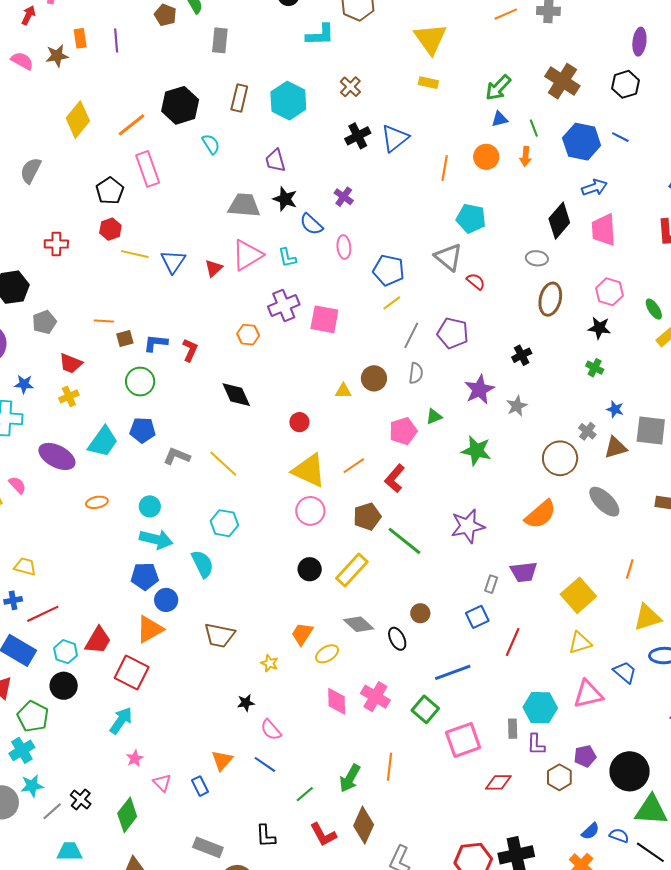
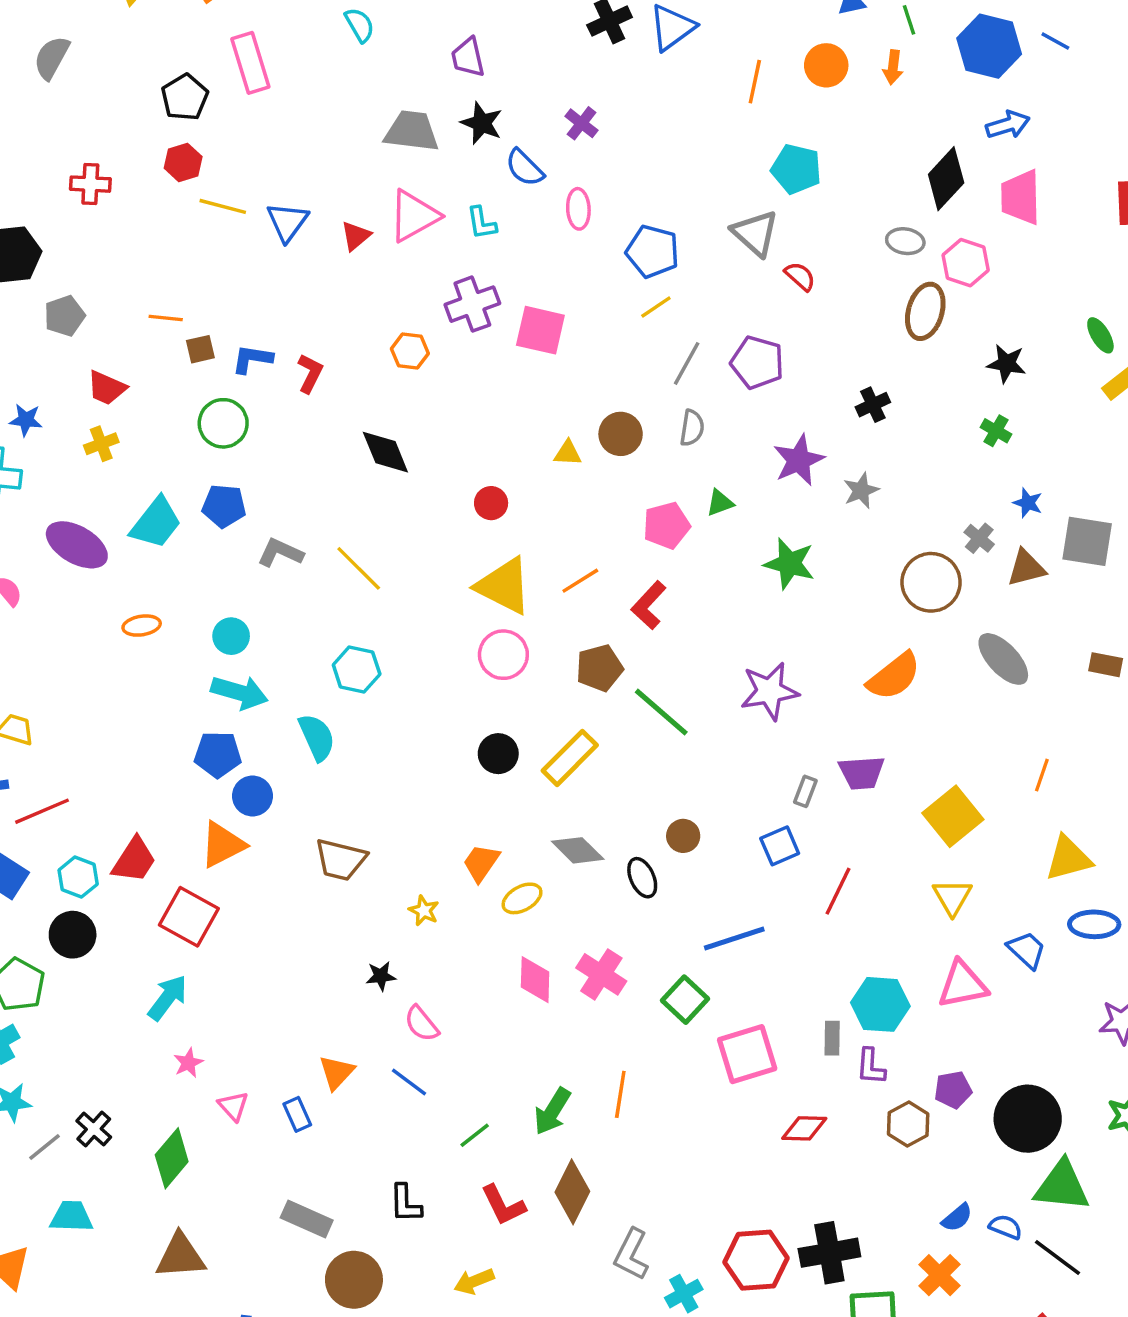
pink hexagon: (609, 292) -> (966, 263), moved
yellow triangle: (580, 643) -> (952, 897), turned -45

